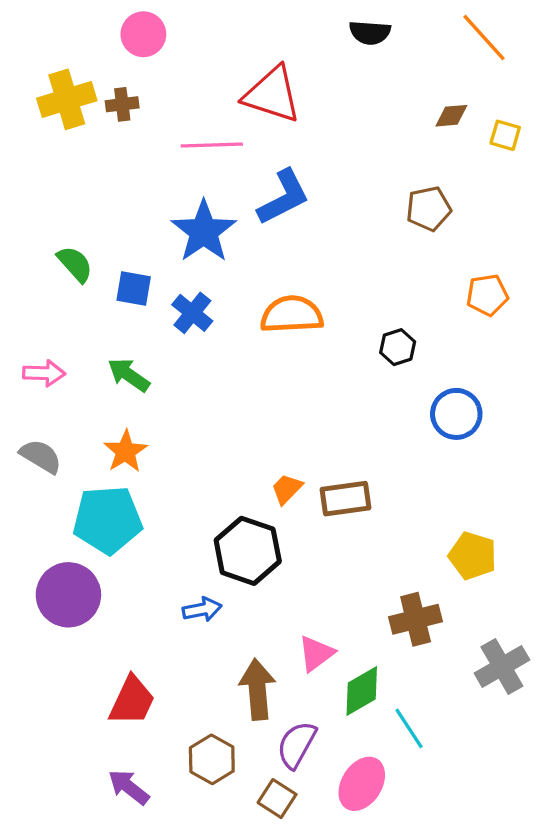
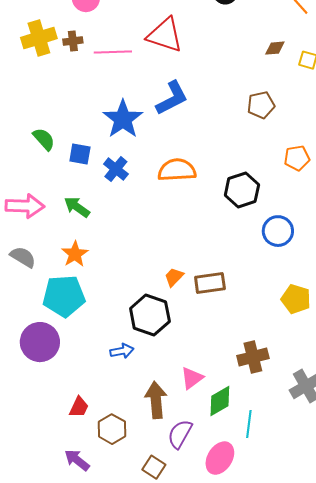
pink line: (212, 145) -> (113, 52), moved
black hexagon: (398, 347) -> (242, 190), size x1.6
pink arrow: (44, 373) -> (25, 206), size x1.5
yellow pentagon: (473, 556) -> (296, 299), moved
red trapezoid: (132, 701) -> (79, 407), size x0.7
cyan line: (409, 728) -> (249, 424), turned 40
brown hexagon: (212, 759) -> (112, 429), moved
brown square: (277, 799) -> (154, 467), moved

